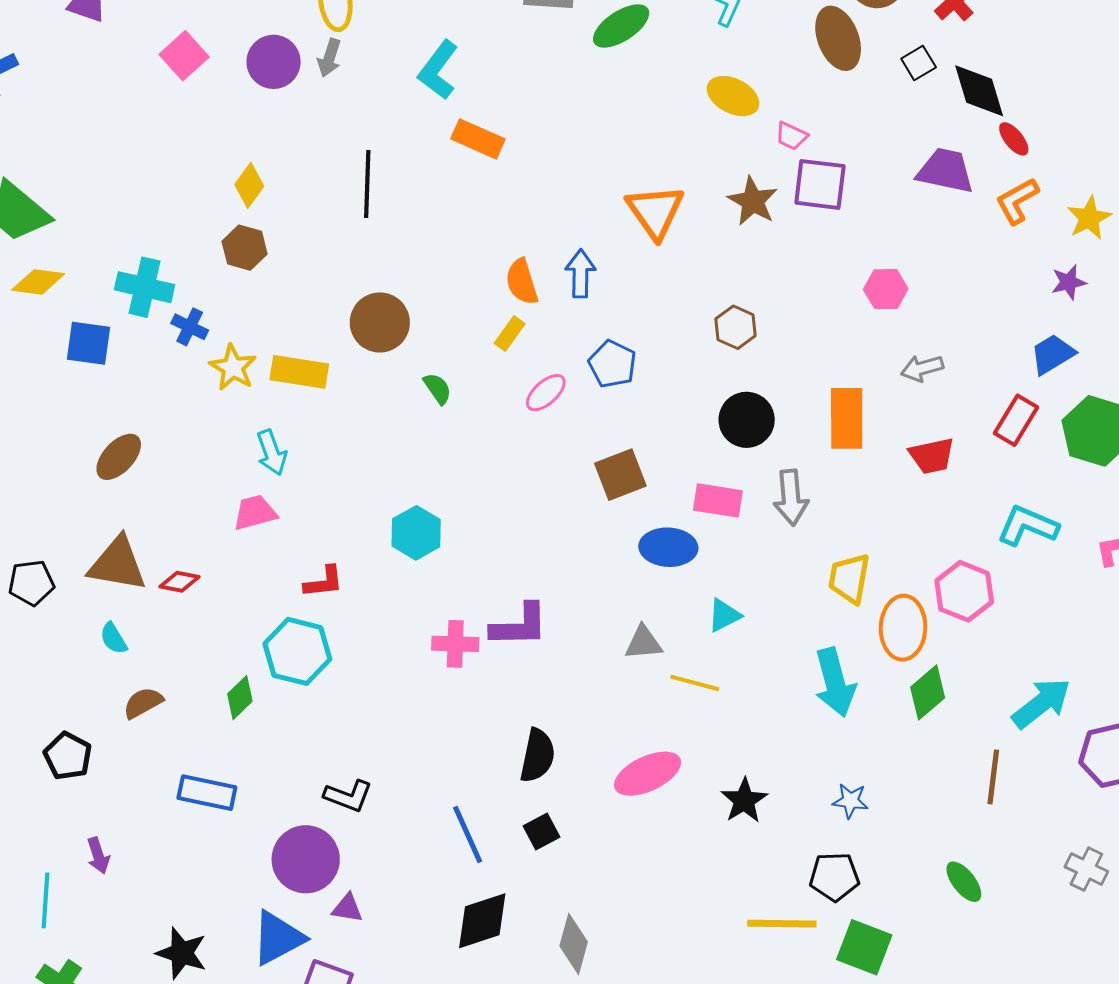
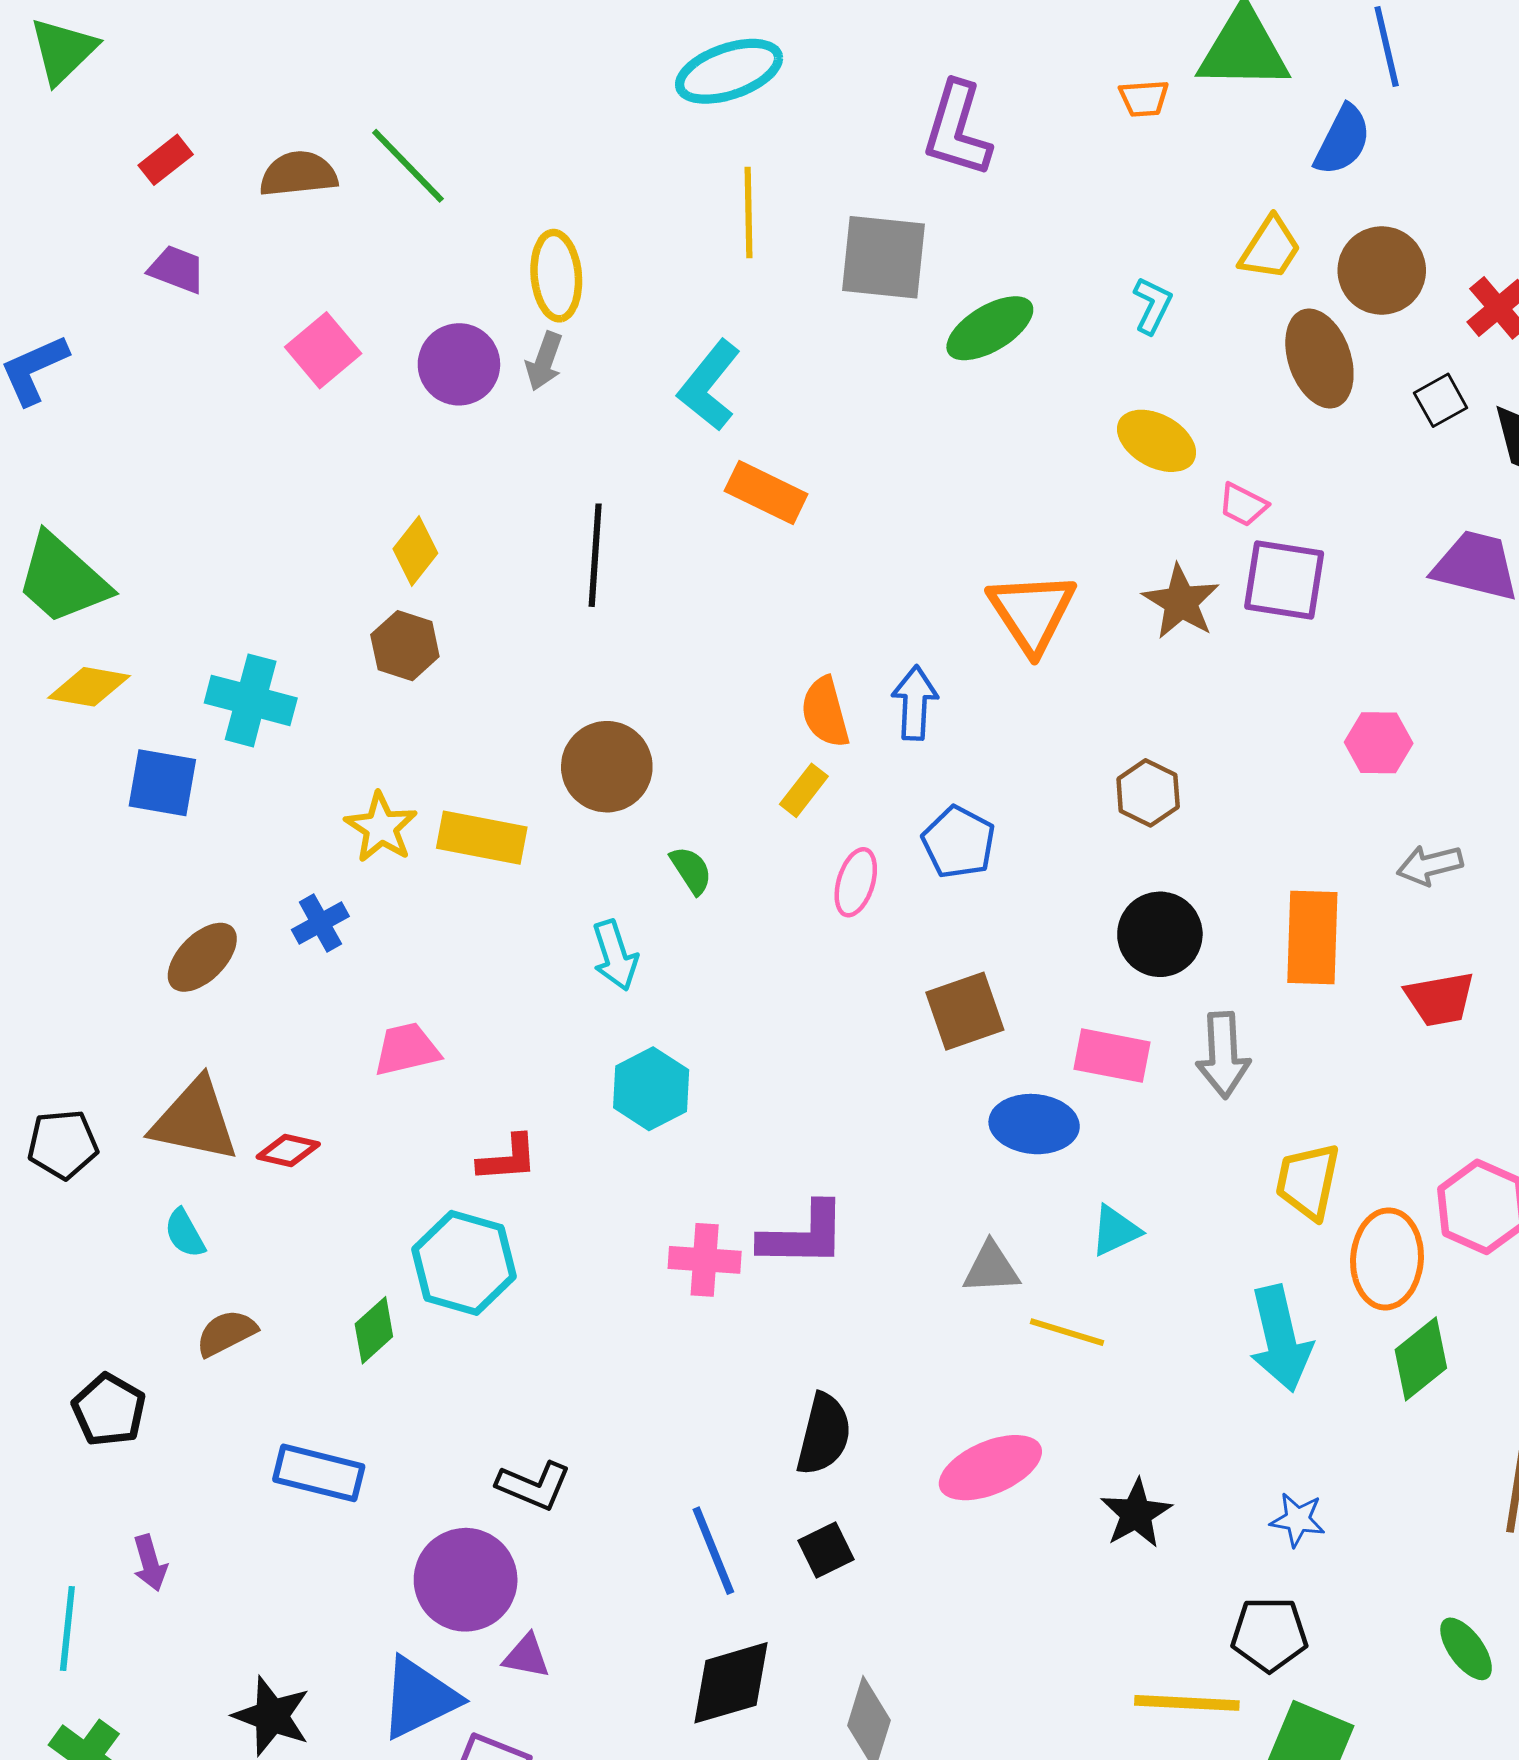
blue cross: (190, 327) -> (320, 923), moved, turned 33
pink ellipse: (546, 393) -> (856, 882), turned -33
cyan arrow: (272, 453) -> (615, 955), moved

